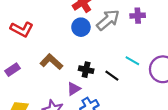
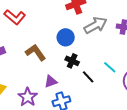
blue circle: (81, 27) -> (66, 37), moved
black cross: (86, 70) -> (72, 61), moved

